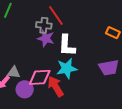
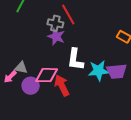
white L-shape: (67, 45) -> (75, 59), moved
cyan star: (67, 68) -> (98, 71), moved

